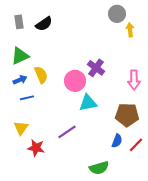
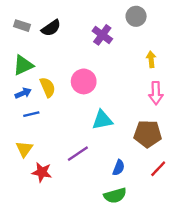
gray rectangle: (19, 22) -> (22, 26), turned -64
yellow arrow: (130, 30) -> (151, 59), moved
purple cross: (96, 68) -> (102, 35), moved
pink circle: (75, 81) -> (84, 81), moved
blue semicircle: (117, 141) -> (119, 168), moved

